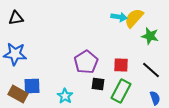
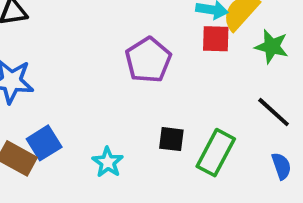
purple pentagon: (86, 62) -> (148, 60), moved
red square: (121, 65) -> (216, 39), moved
blue square: (32, 86) -> (44, 143), turned -30

